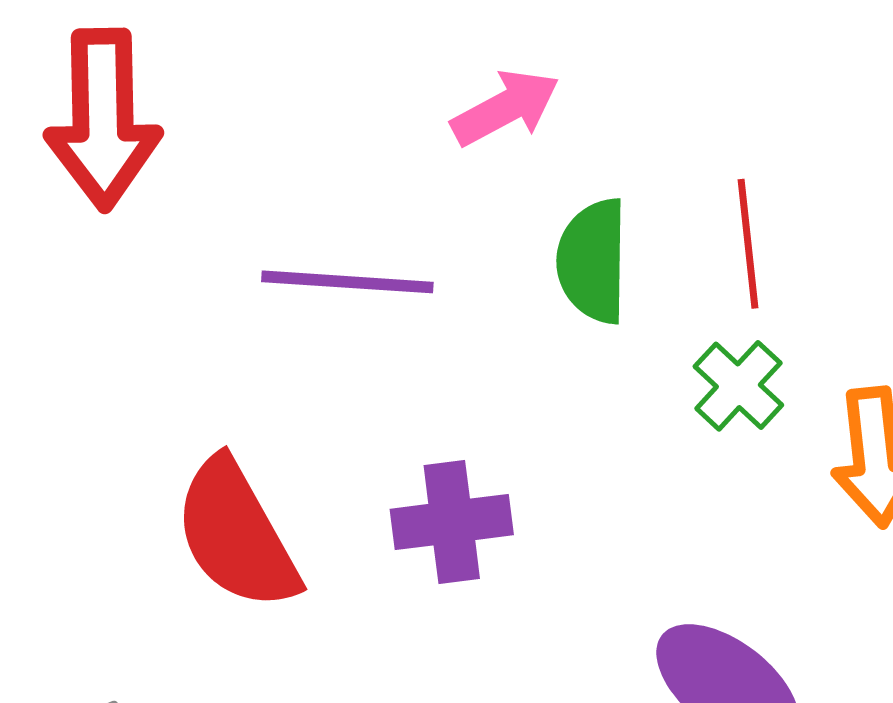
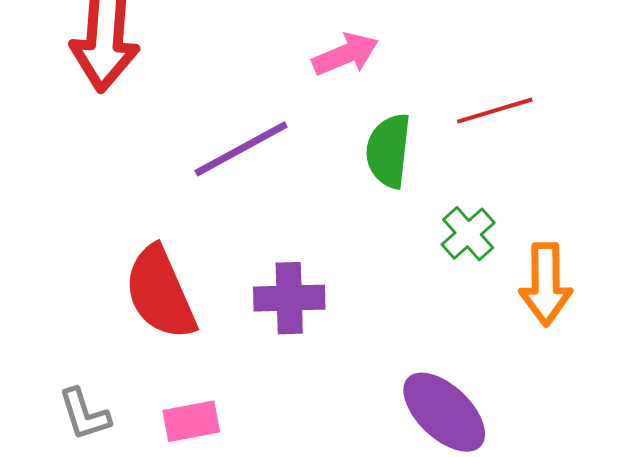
red line: (748, 244) -> (495, 111), moved, turned 74
purple line: (347, 282) -> (241, 149), turned -38

